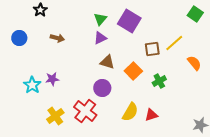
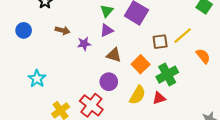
purple star: (52, 79) -> (84, 44), moved
green cross: (159, 81) -> (167, 75), size x1.5
yellow semicircle: (130, 112) -> (137, 95), moved
red triangle: (151, 115) -> (159, 98), moved

